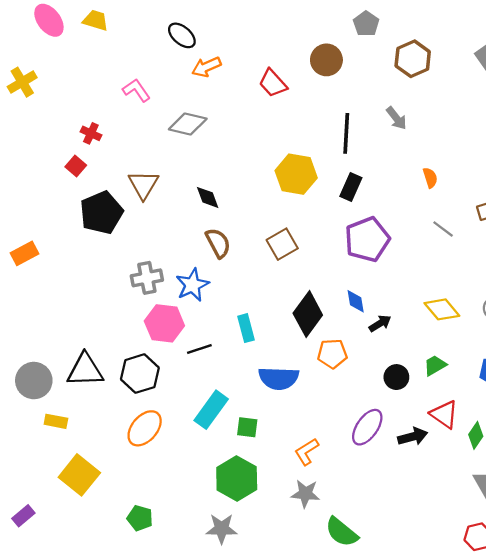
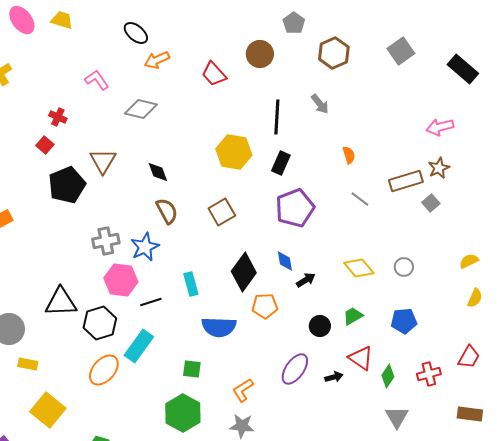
black triangle: (85, 370) -> (61, 302), moved
cyan rectangle: (211, 410) -> (139, 346), moved
black arrow: (413, 436) -> (334, 377), size x0.7

